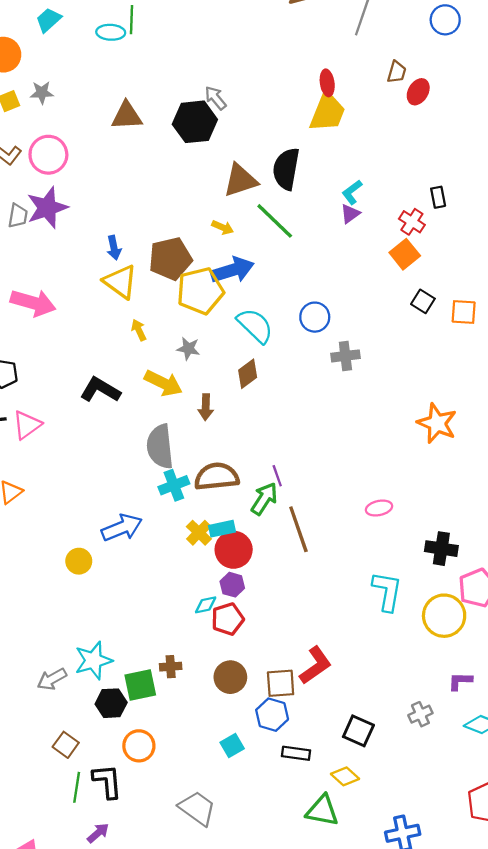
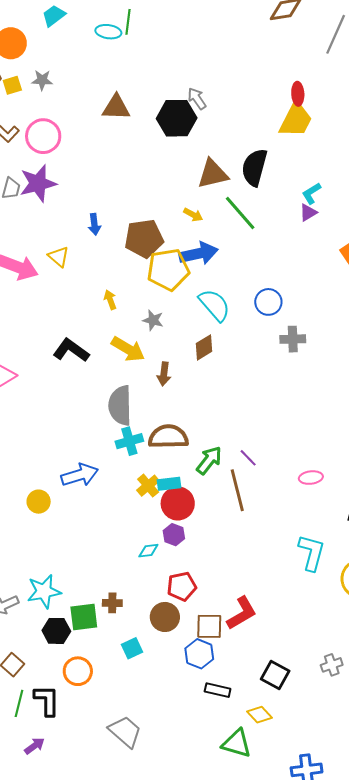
yellow triangle: (120, 282) -> (59, 257), moved, size x0.7
purple line: (277, 476) -> (248, 458), moved, turned -30
red pentagon: (228, 619) -> (182, 586), moved
cyan square: (232, 745) -> (132, 648), moved

